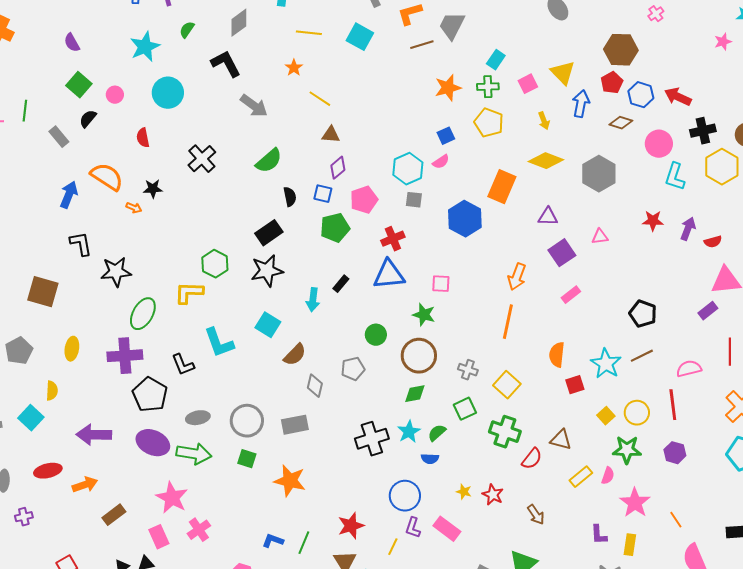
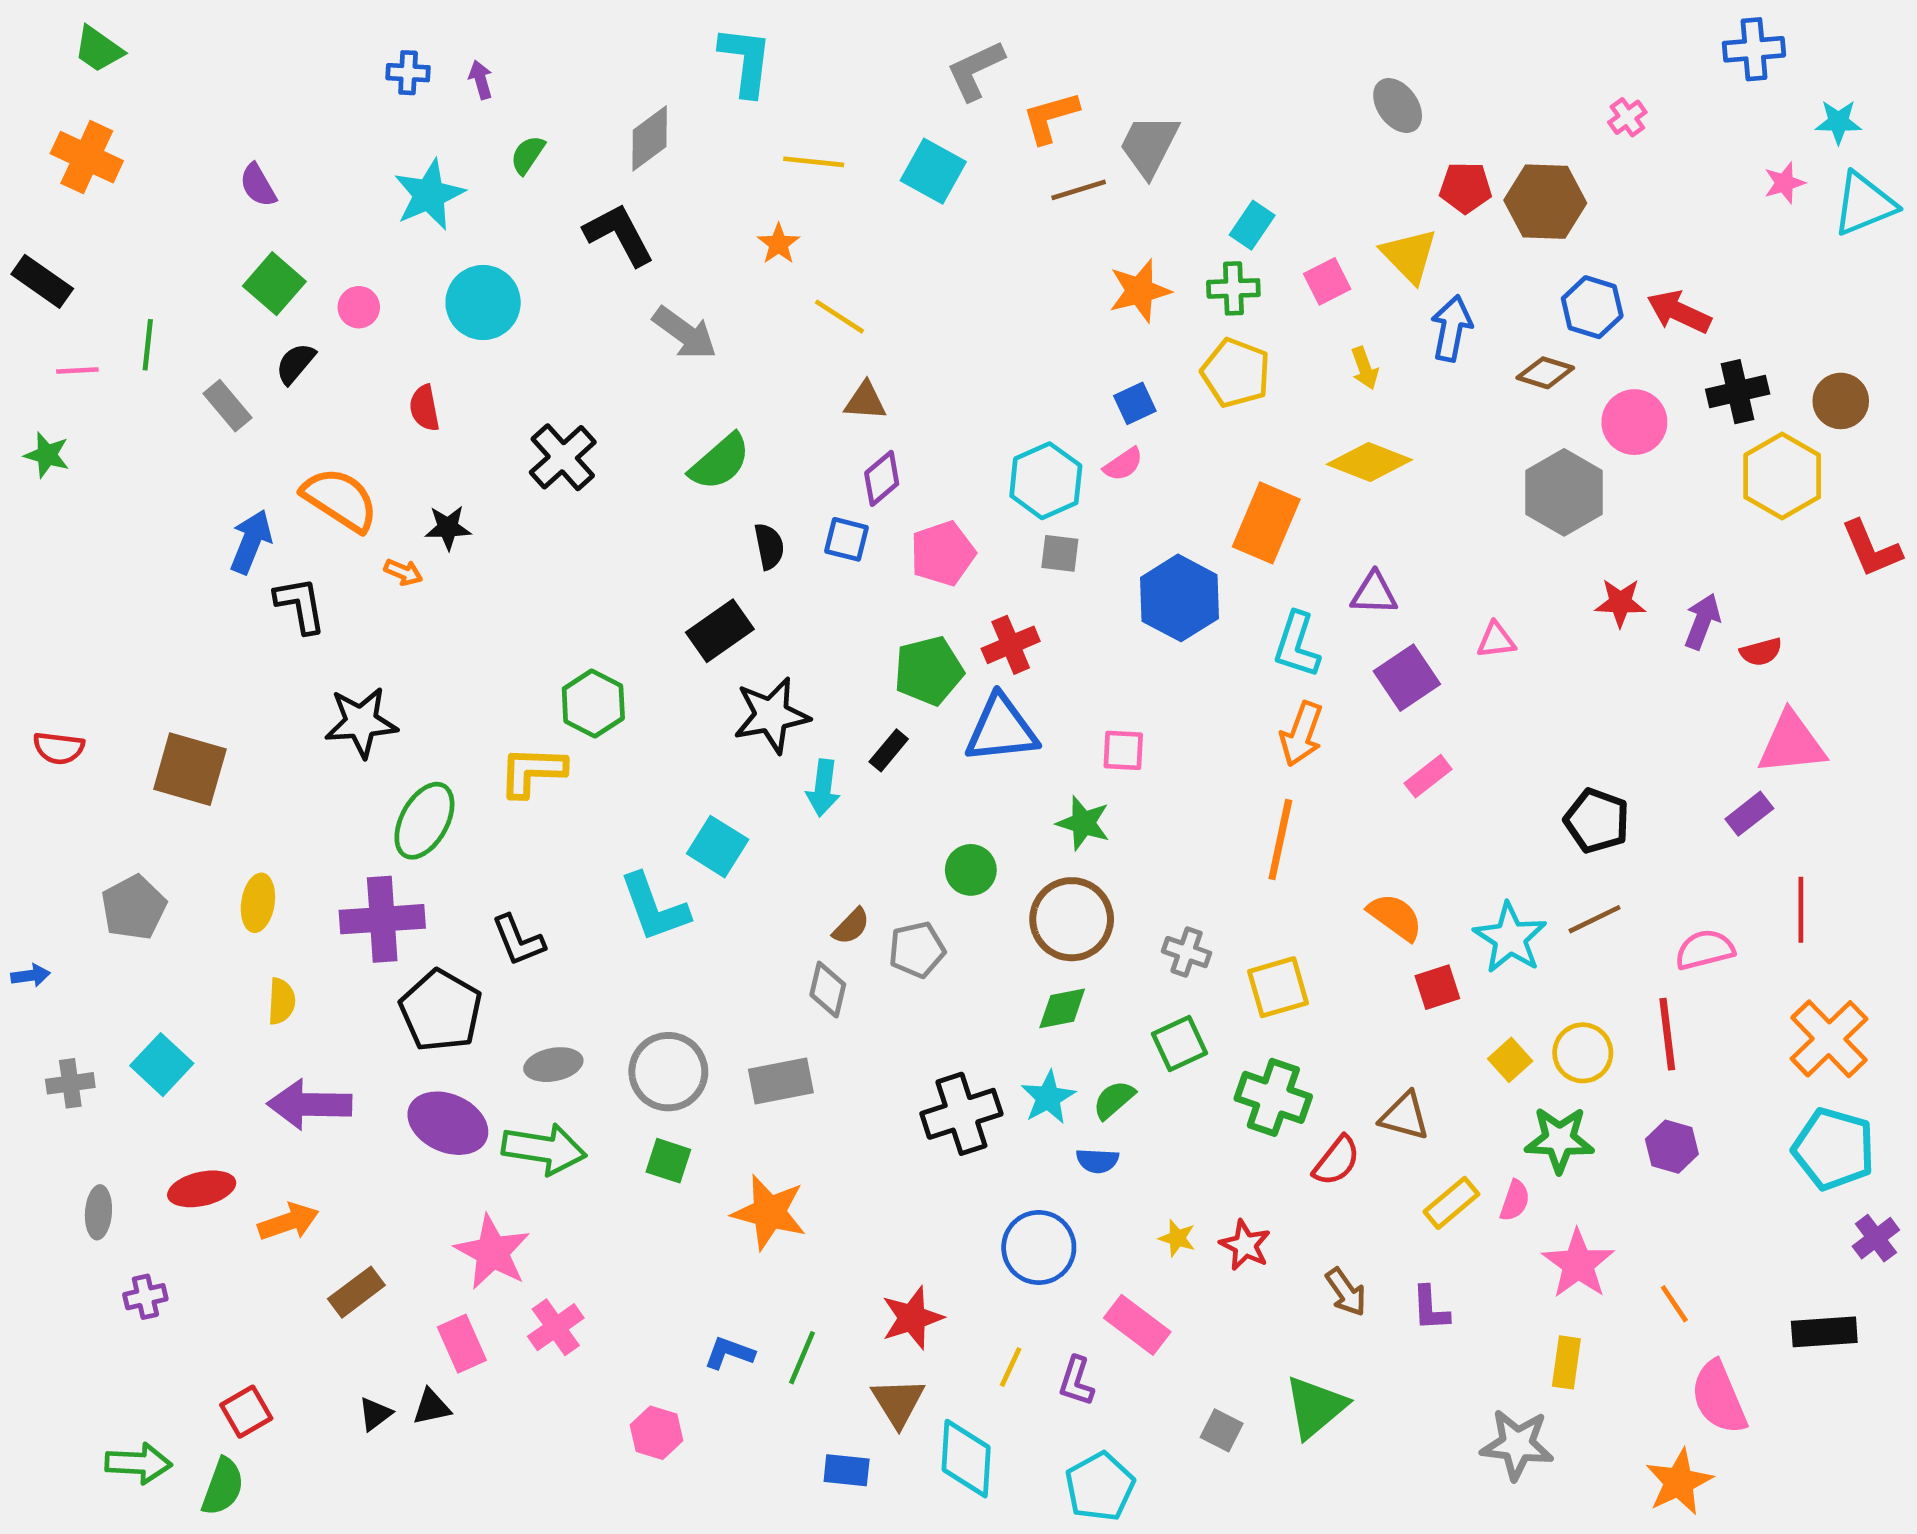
red pentagon: (612, 83) -> (1466, 188), moved, turned 30
gray hexagon: (599, 174) -> (1564, 492), moved
cyan L-shape: (675, 177) -> (1297, 645), moved
green pentagon: (335, 228) -> (929, 671), moved
black L-shape: (81, 244) -> (300, 605), moved
black star: (267, 271) -> (771, 715), moved
cyan L-shape: (219, 343) -> (654, 907), moved
brown semicircle: (295, 355) -> (851, 926), moved, size x0.7
orange semicircle: (557, 355) -> (1395, 917), turned 120
yellow square: (507, 385) -> (1278, 987), turned 32
yellow semicircle: (52, 391) -> (281, 1001), moved
purple L-shape: (413, 528) -> (1076, 1381), moved
purple L-shape: (599, 535) -> (1430, 1308), moved

